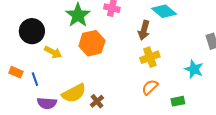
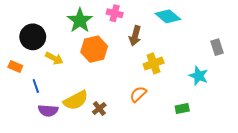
brown arrow: (144, 30) -> (135, 36), moved
orange rectangle: (16, 72) -> (15, 67), moved
orange semicircle: (150, 87) -> (138, 94), moved

